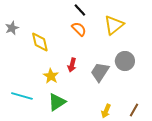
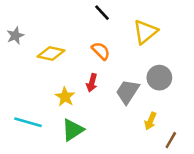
orange semicircle: (79, 29) -> (101, 51), moved
yellow diamond: (40, 42) -> (51, 53), turned -65
yellow arrow: (106, 111) -> (150, 121), moved

